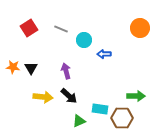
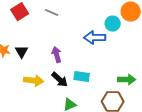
cyan circle: (84, 40) -> (113, 24), moved
blue arrow: (104, 54) -> (95, 38), size x1.5
cyan rectangle: (100, 109) -> (82, 77), moved

